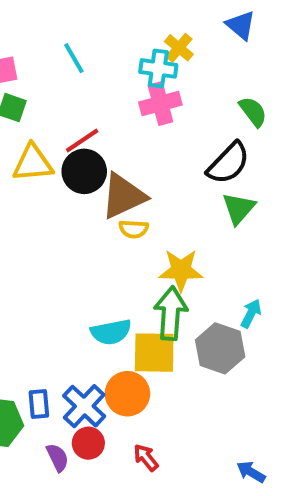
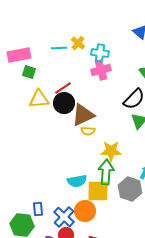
yellow cross: (179, 48) -> (78, 43), moved
cyan line: (74, 58) -> (59, 48), turned -63
blue rectangle: (39, 404) -> (38, 209), moved

